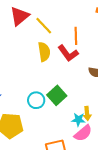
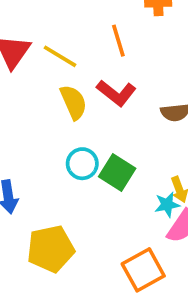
orange line: (76, 36) -> (118, 41), moved
cyan circle: (36, 100) -> (82, 164), moved

